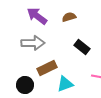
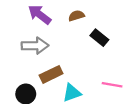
black rectangle: (82, 47) -> (99, 38), moved

